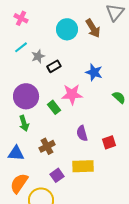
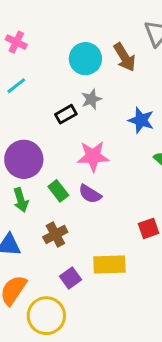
gray star: (38, 56) -> (91, 99), moved
blue star: (94, 72) -> (141, 120), moved
green rectangle: (54, 107) -> (58, 191), moved
purple semicircle: (82, 133) -> (90, 194), moved, turned -42

